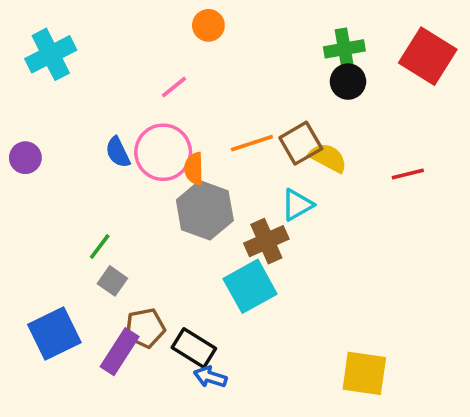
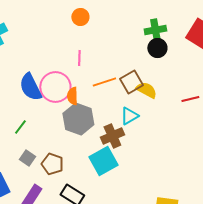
pink line: (174, 87) -> (79, 58), moved, turned -49
blue semicircle: (118, 152) -> (30, 87), size x1.6
green line: (100, 246) -> (20, 127), moved
brown pentagon: (145, 328) -> (52, 164), moved, turned 30

